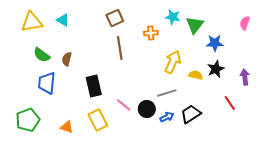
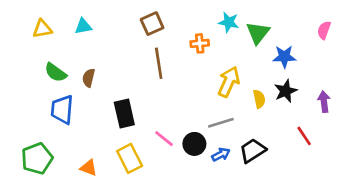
cyan triangle: (63, 20) -> (83, 26), turned -40
yellow triangle: (32, 22) -> (42, 29), size x0.7
yellow semicircle: (196, 75) -> (259, 99), turned 64

